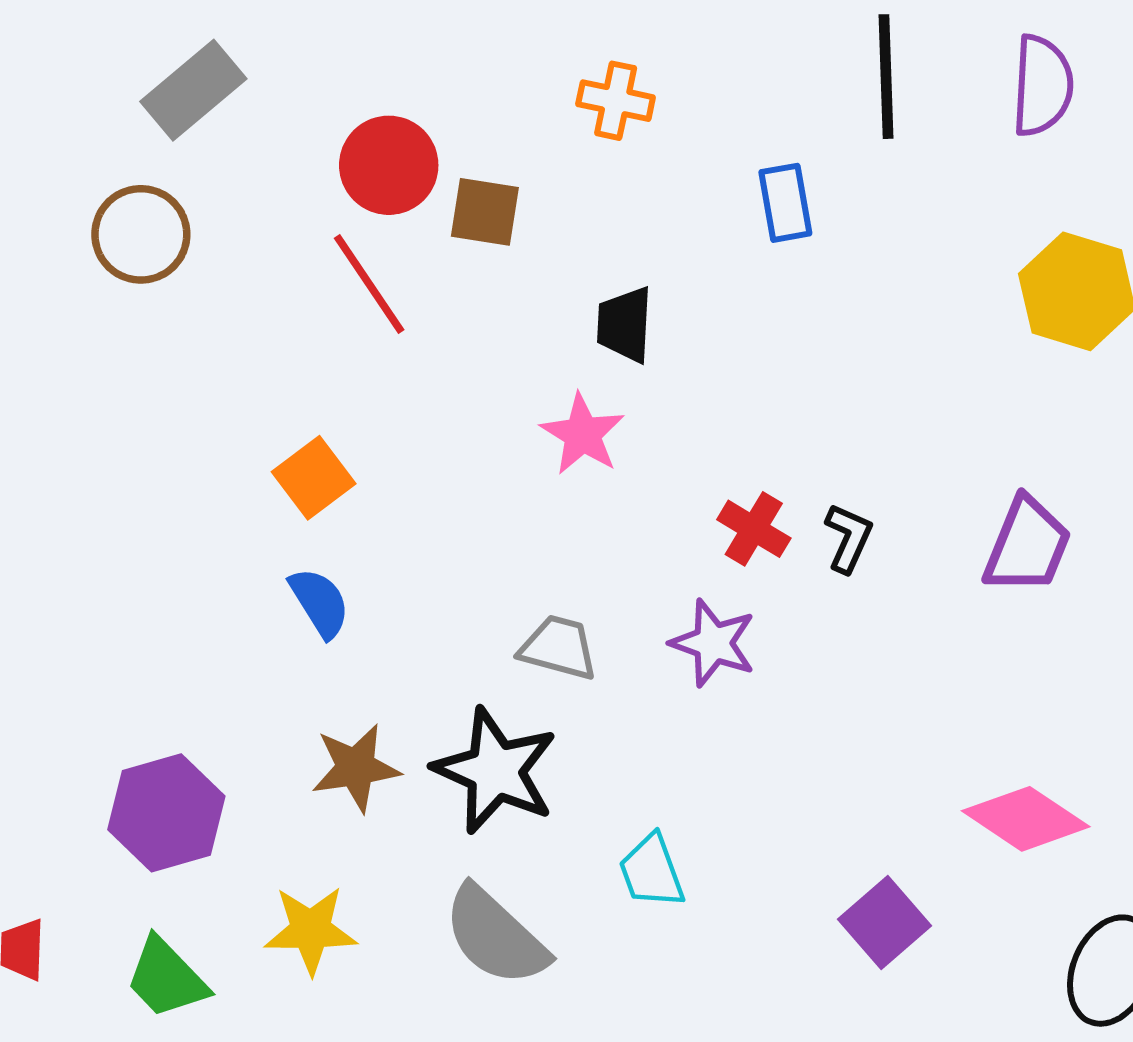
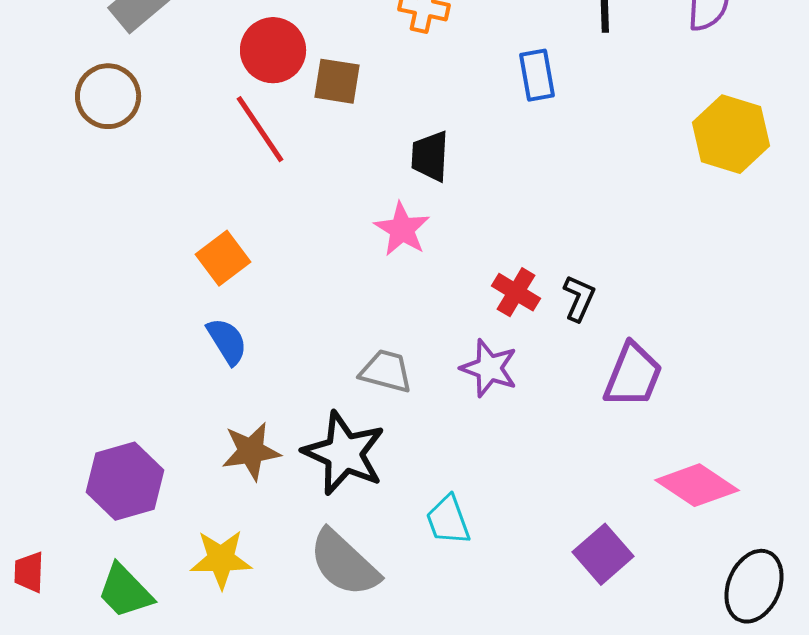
purple trapezoid: (1027, 545) -> (633, 375), moved

